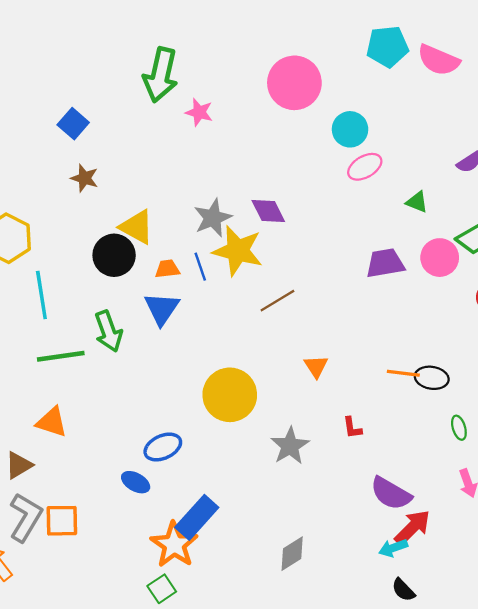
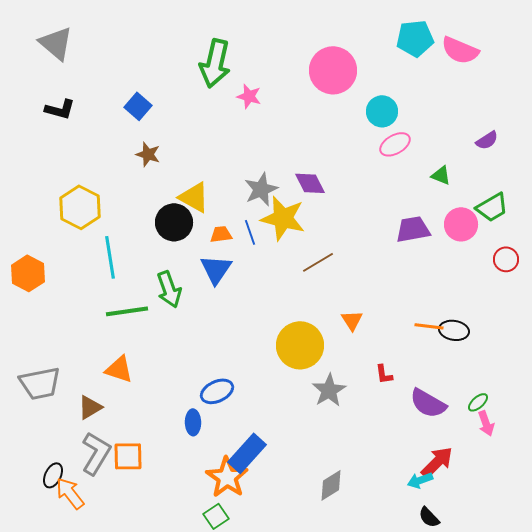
yellow circle: (230, 395) -> (300, 345), moved
green ellipse: (459, 428) -> (478, 402), moved, turned 65
blue ellipse: (136, 482) -> (193, 422), turned 60
purple semicircle: (391, 494) -> (428, 403), moved

